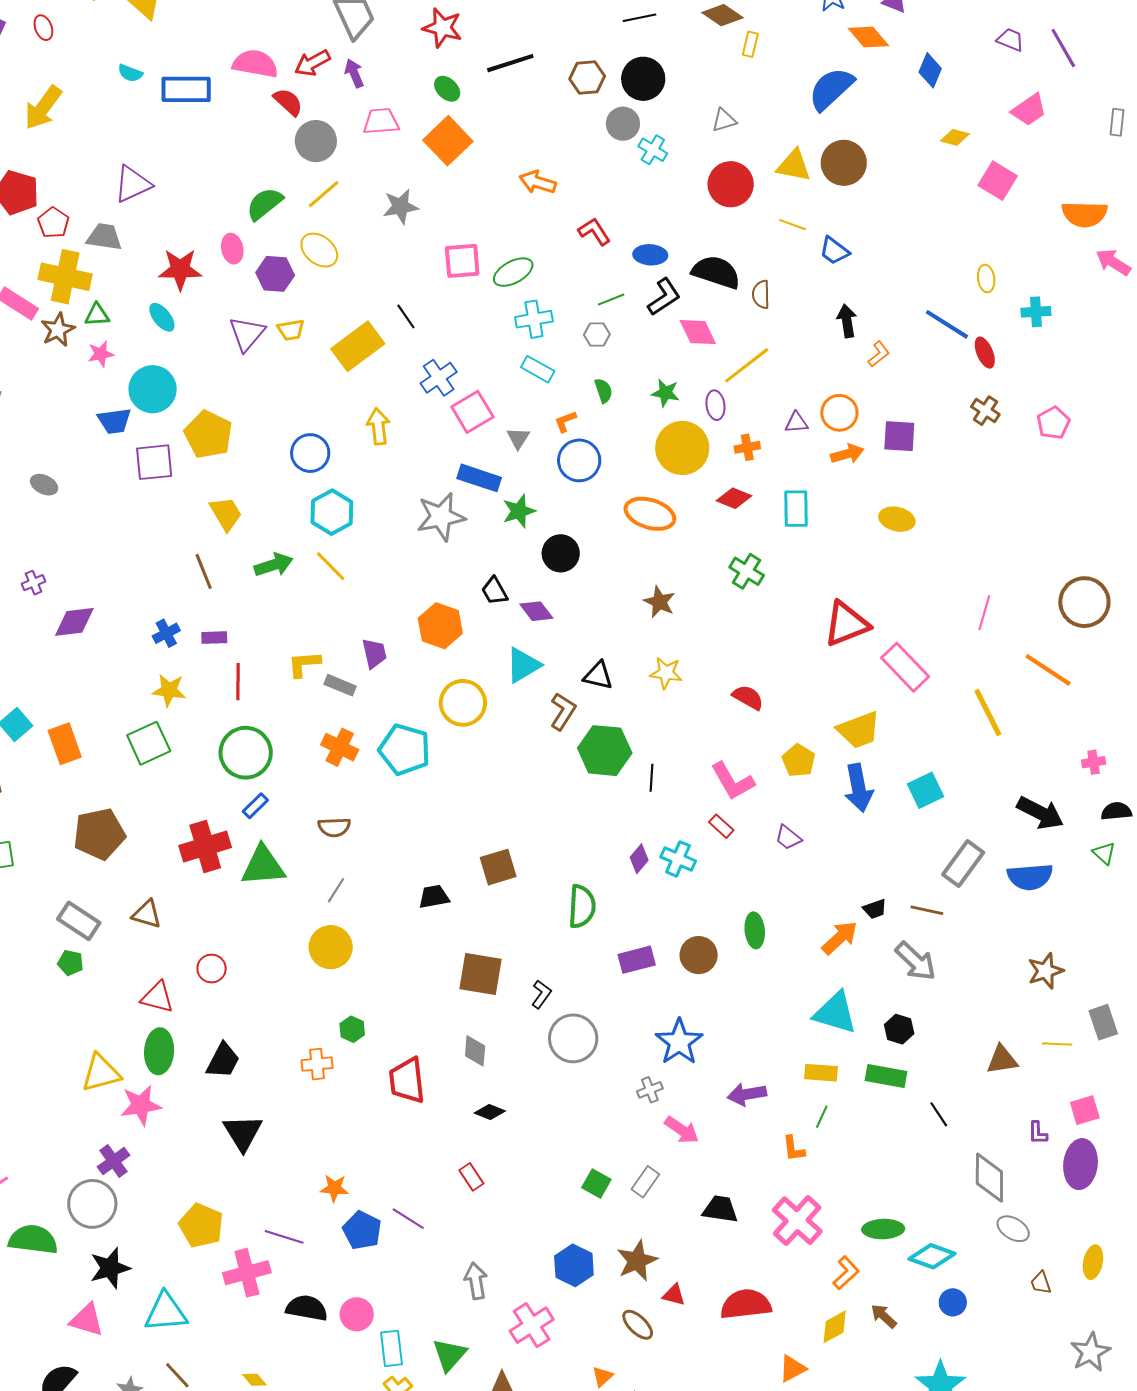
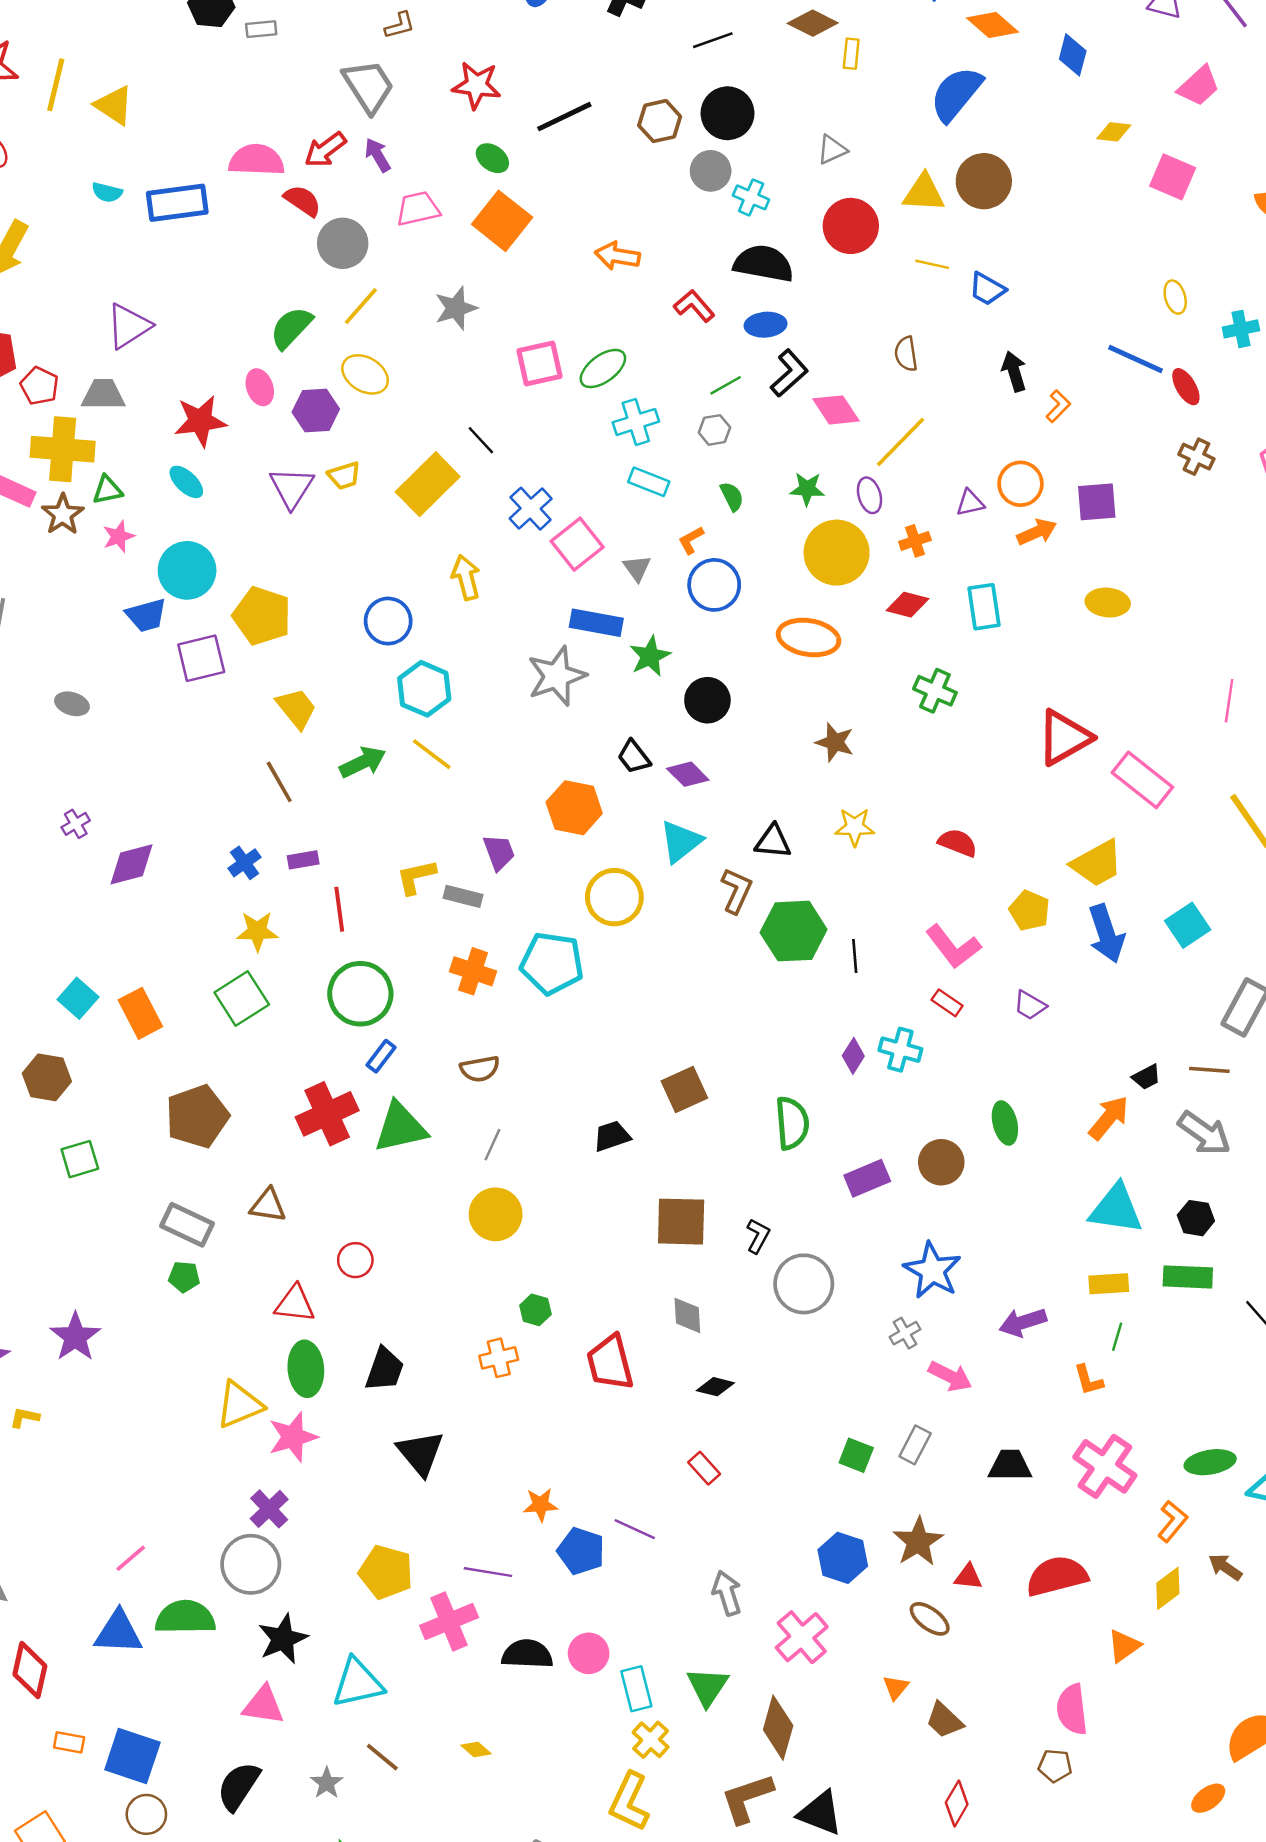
black semicircle: (716, 272) -> (764, 263), moved

